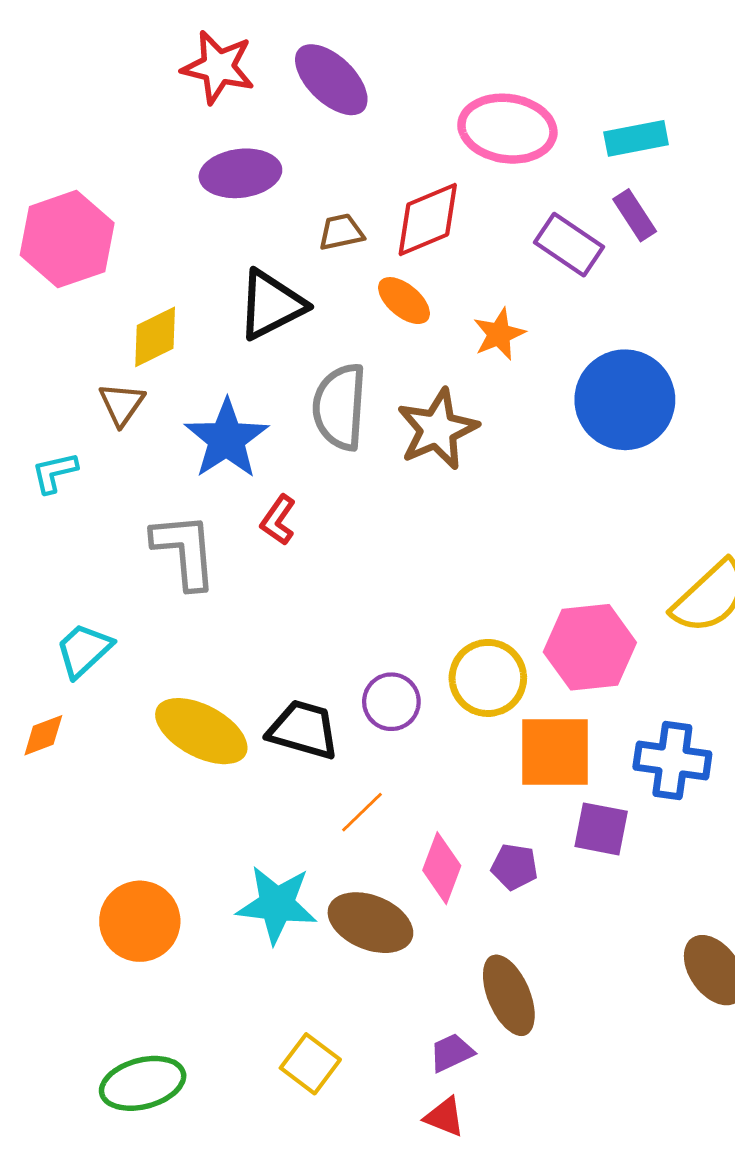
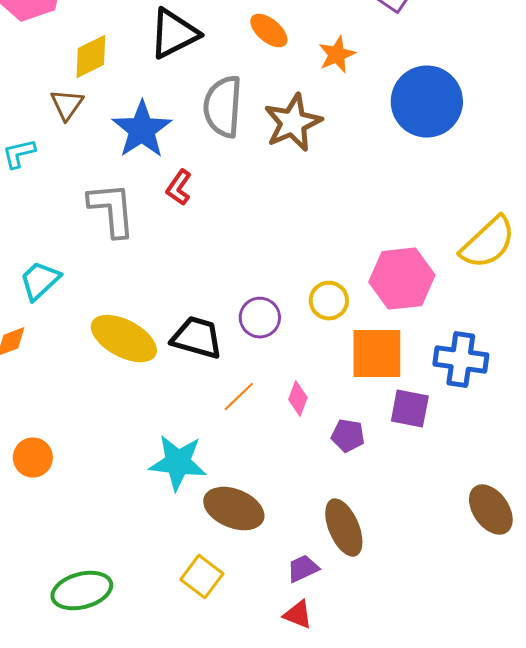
yellow circle: (488, 678) -> (329, 301), size x0.7
pink diamond: (442, 868) -> (298, 399), moved, size x0.7
orange circle: (140, 921) -> (33, 458), moved, size x0.7
brown ellipse: (370, 923) -> (234, 509), moved

